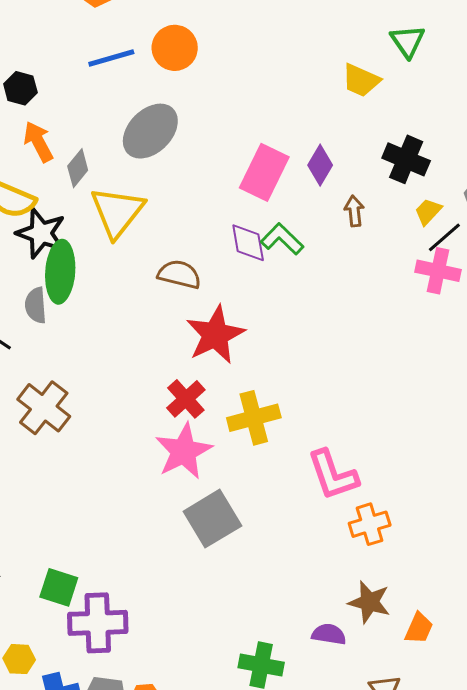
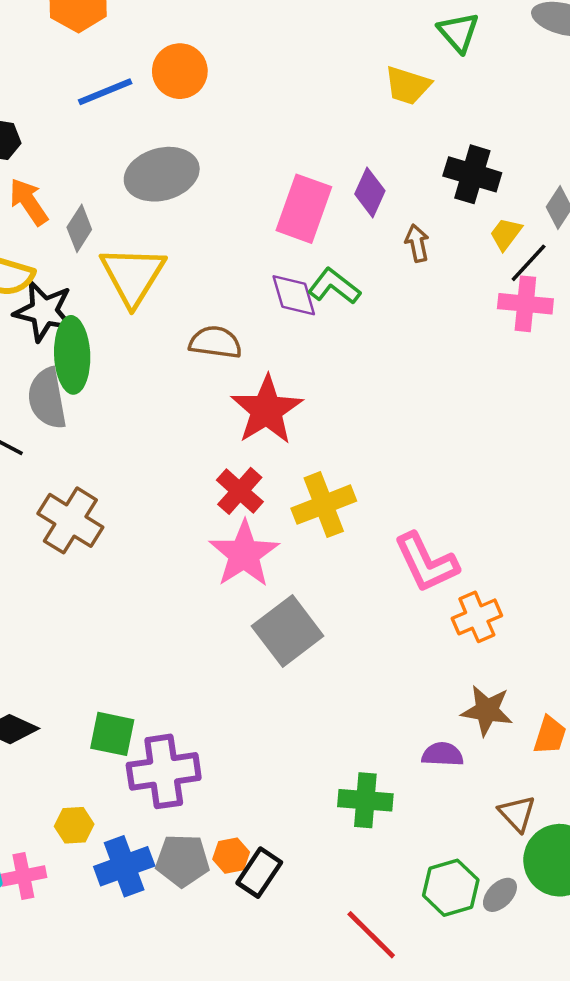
gray ellipse: (150, 131) -> (162, 174), turned 36
gray semicircle: (36, 305) -> (47, 398), size x1.4

